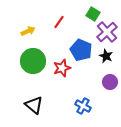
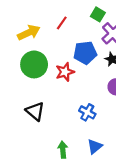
yellow arrow: (28, 31) -> (29, 33), size x1.5
blue pentagon: (81, 50) -> (85, 53), turned -30

